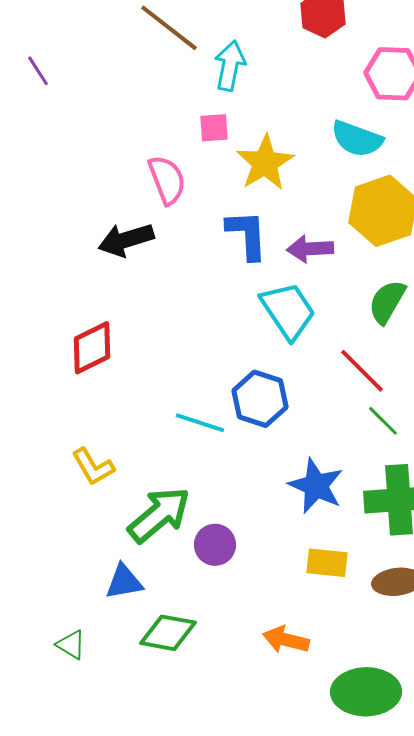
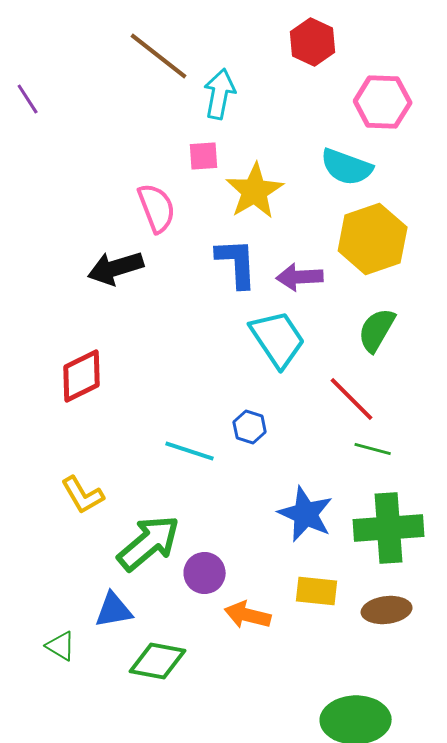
blue hexagon: (260, 399) -> (250, 427), size x0.6
green line: (383, 421) -> (373, 449), turned -30
orange arrow: (286, 640) -> (248, 615), moved
green triangle: (71, 645) -> (61, 646), moved

